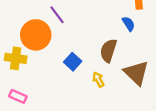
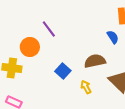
orange circle: (36, 35) -> (30, 47), size x0.7
brown semicircle: (108, 51) -> (95, 61), turned 60

